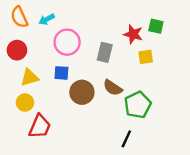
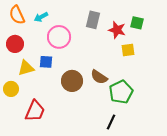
gray rectangle: (105, 52) -> (93, 20), moved
blue square: (61, 73) -> (46, 62), moved
yellow circle: (25, 103) -> (11, 89), moved

